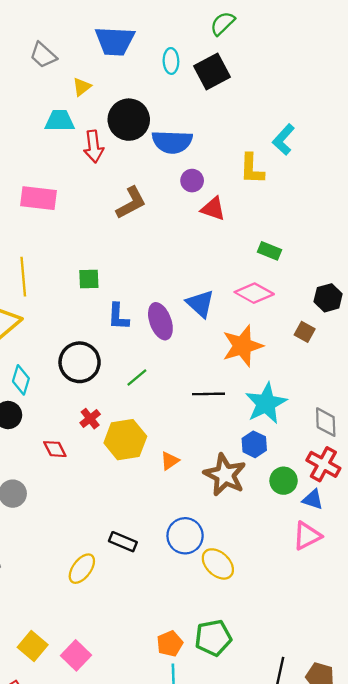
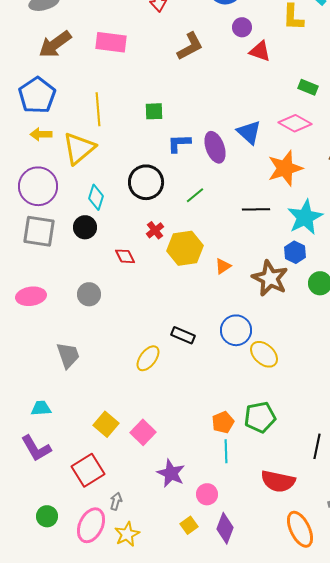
blue L-shape: (118, 317) -> (179, 143), turned 85

